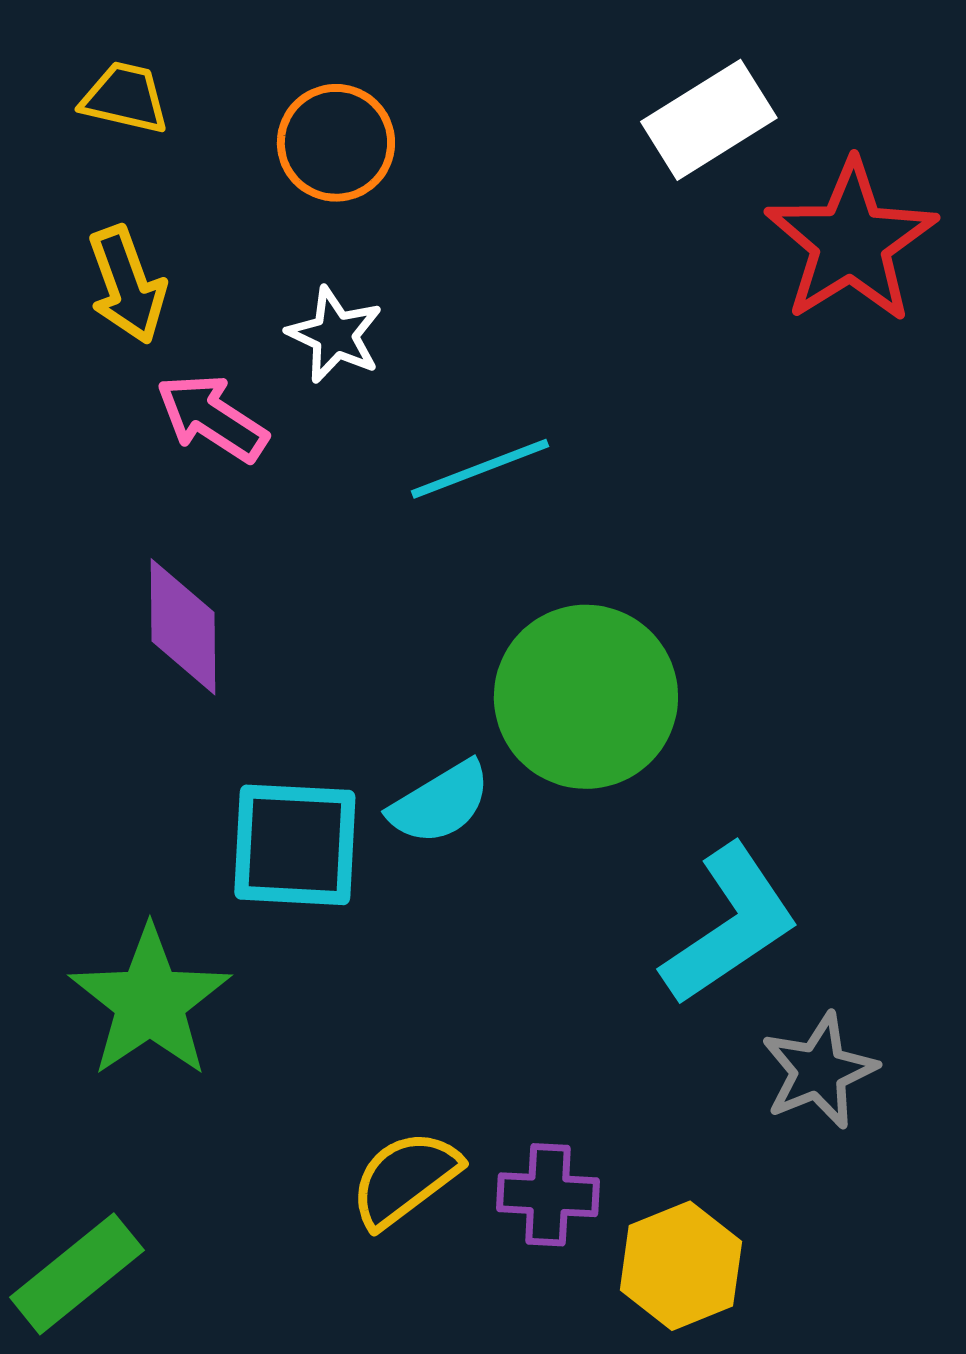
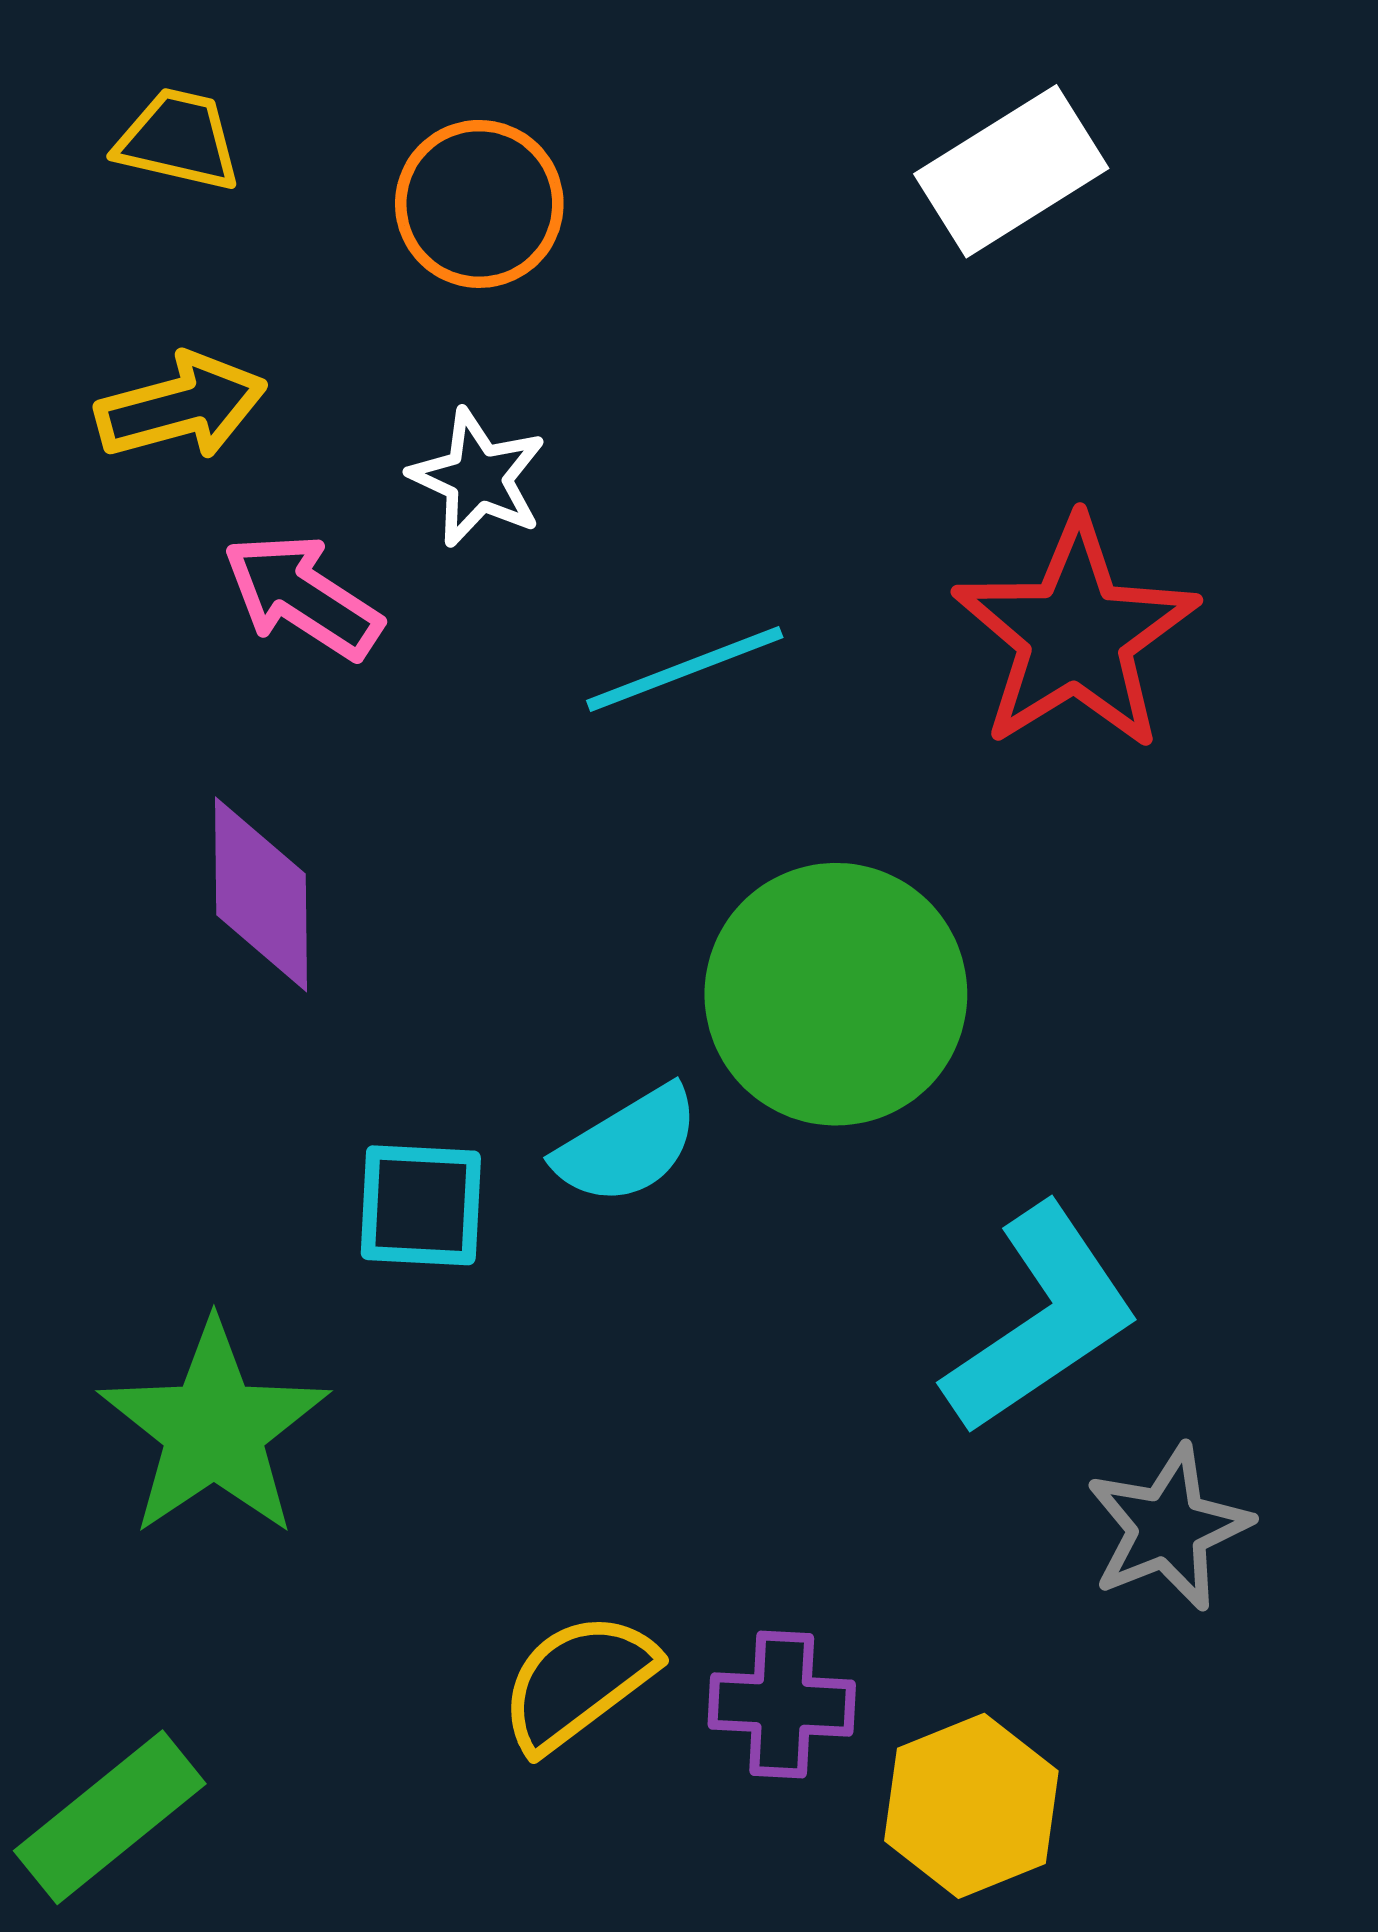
red star: (851, 242) -> (1076, 635), moved
yellow arrow: (127, 285) -> (181, 407), turned -85
cyan square: (295, 845) -> (421, 1205), size x0.7

